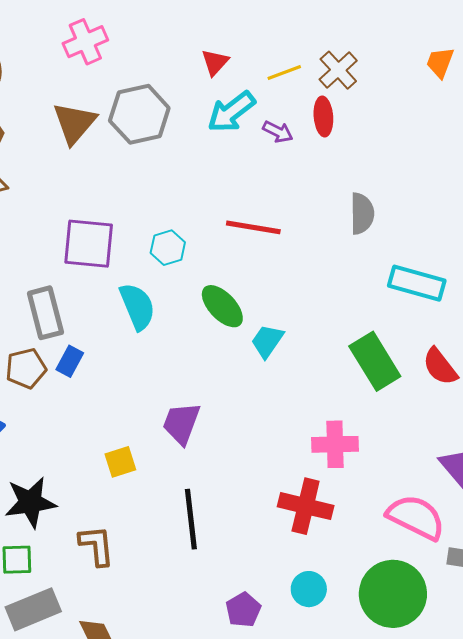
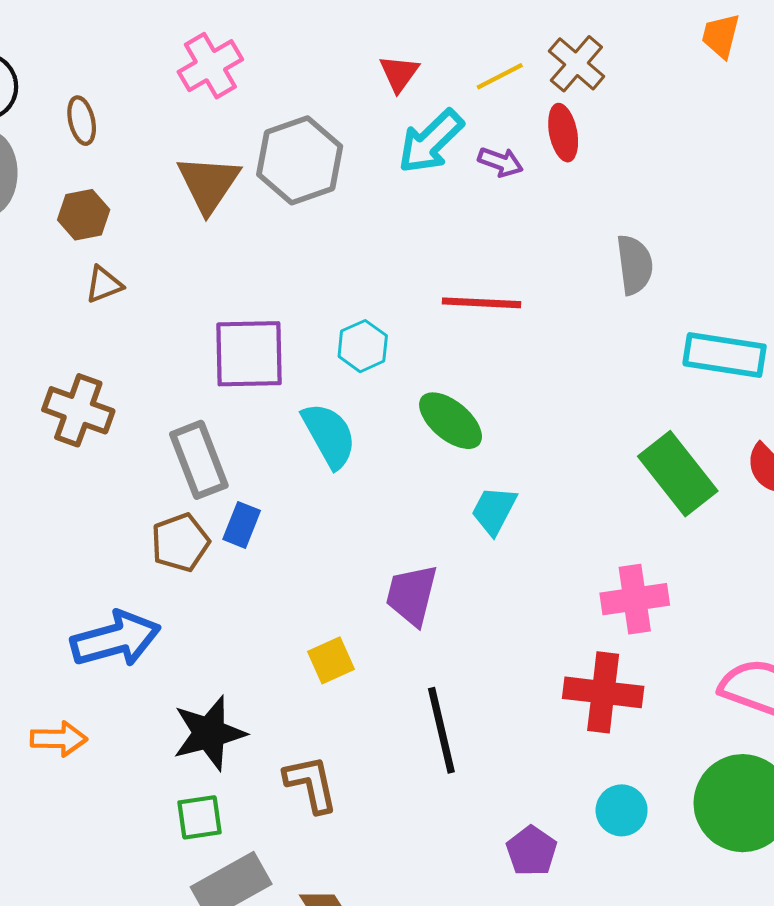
cyan trapezoid: (267, 341) -> (494, 510), moved

